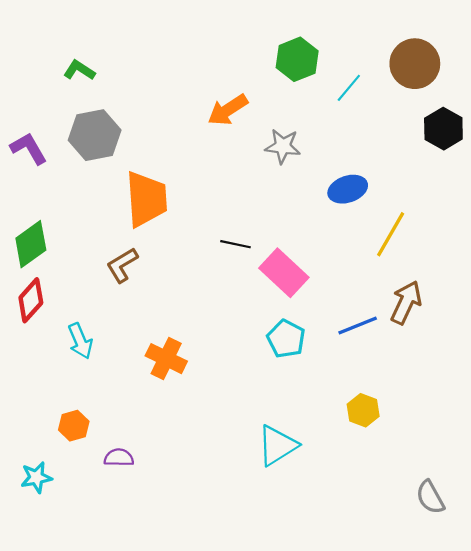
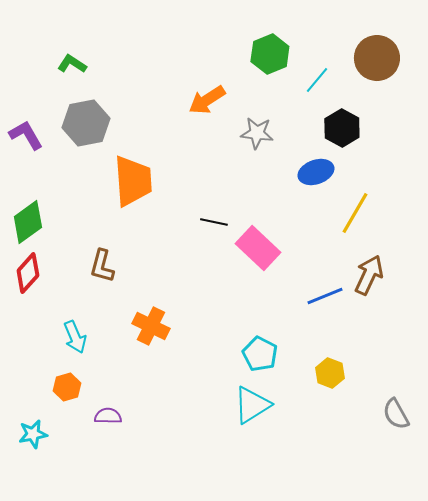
black hexagon: (443, 129) -> (342, 128), moved
brown L-shape: (122, 265) -> (102, 266), moved, turned -44
cyan pentagon: (286, 339) -> (260, 354), moved
cyan arrow: (80, 341) -> (75, 337), moved
gray semicircle: (430, 497) -> (396, 414), moved

